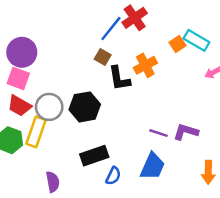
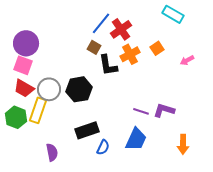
red cross: (135, 18) -> (121, 29), moved
cyan rectangle: (196, 40) -> (173, 14), moved
orange square: (177, 44) -> (157, 48), moved

